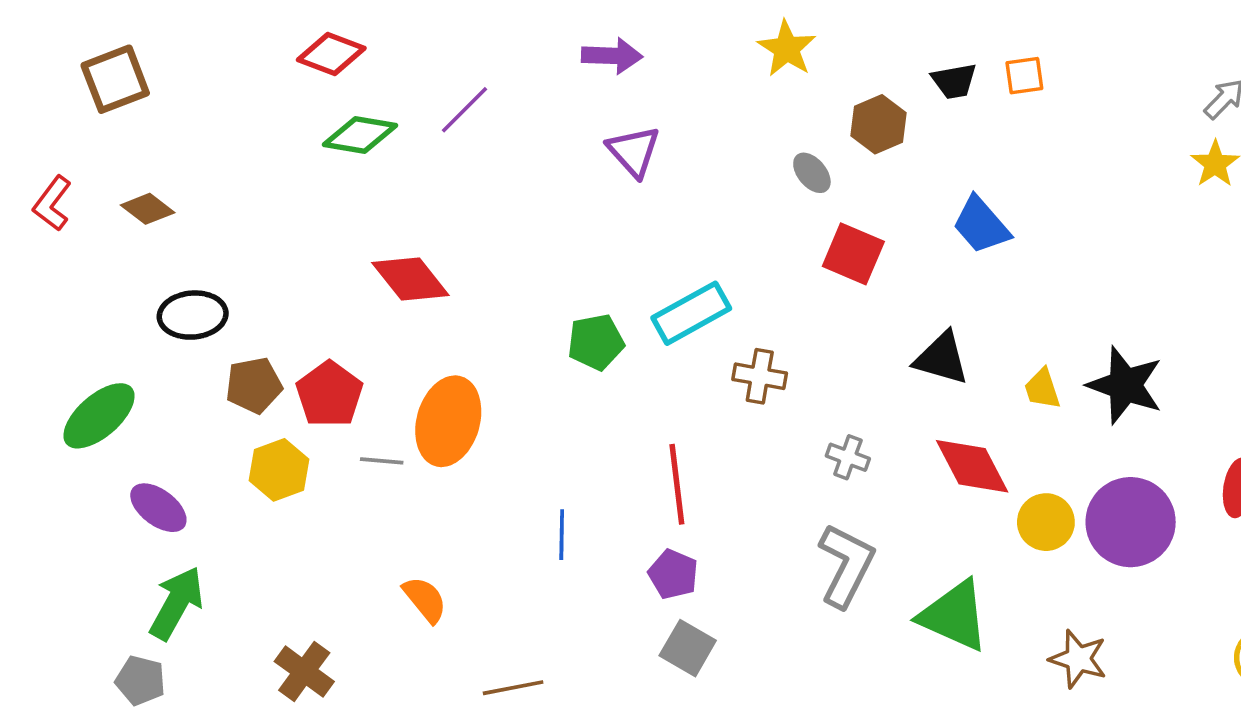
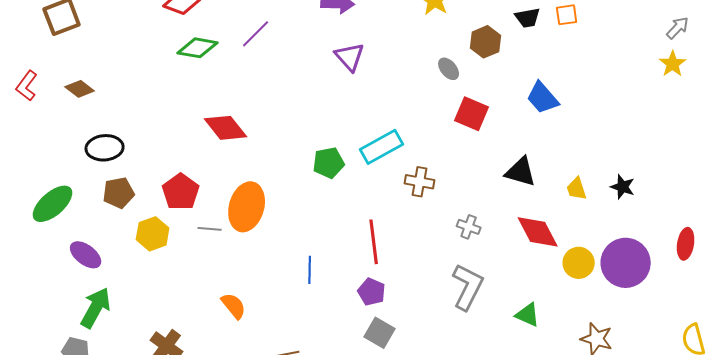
brown pentagon: (254, 385) -> (119, 193), moved
black star: (1125, 385) -> (623, 187), size x0.6
green triangle: (954, 616) -> (528, 315), size x0.6

